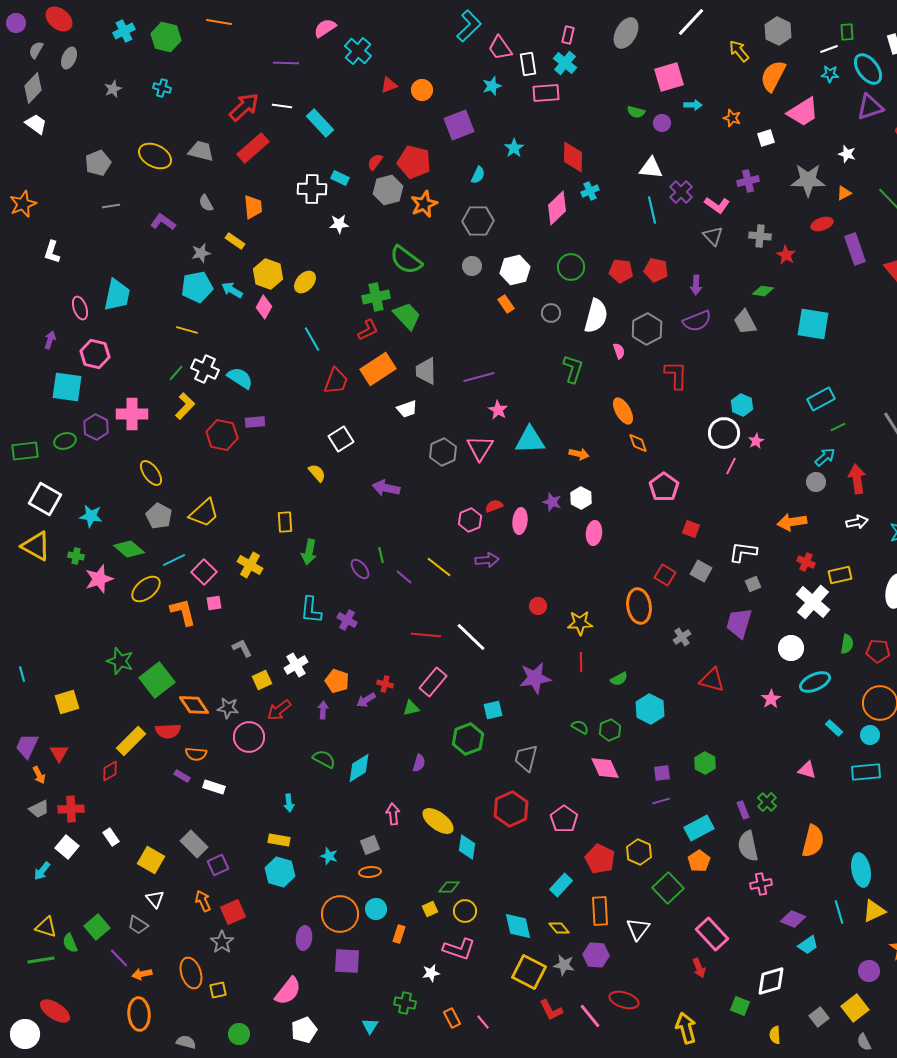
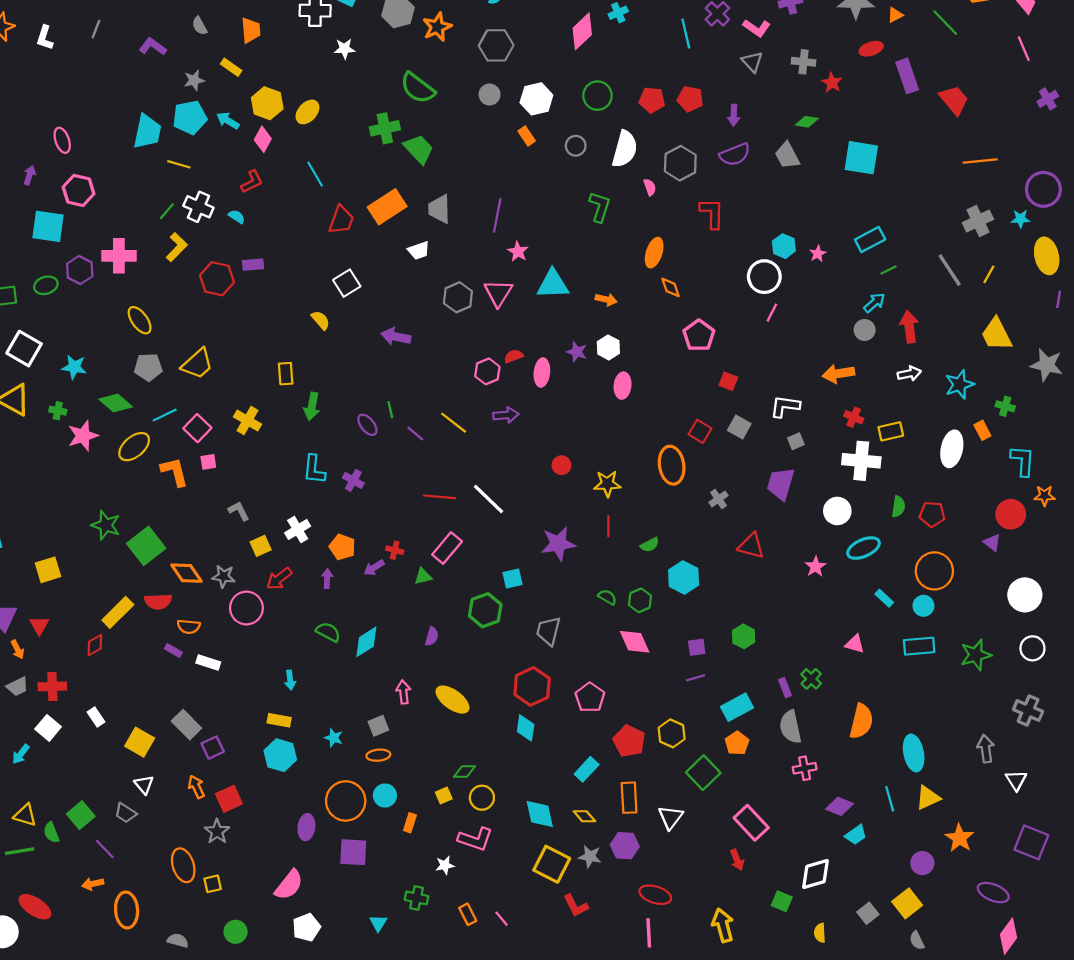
gray line: (111, 206) -> (96, 29), turned -60
white L-shape: (52, 252) -> (45, 38), moved
cyan trapezoid: (117, 295) -> (147, 132), moved
red L-shape: (368, 330) -> (252, 182), moved
purple line: (479, 377) -> (497, 216), turned -64
cyan semicircle: (240, 378) -> (237, 217), size x0.6
orange ellipse: (623, 411) -> (654, 253), turned 48
pink star: (756, 441) -> (818, 254), moved
gray pentagon: (159, 516) -> (148, 367), turned -30
white cross: (813, 602) -> (861, 461), turned -36
cyan diamond: (467, 847) -> (526, 728), moved
orange arrow: (142, 974) -> (93, 884), moved
pink line: (590, 1016) -> (649, 933), moved, turned 36

